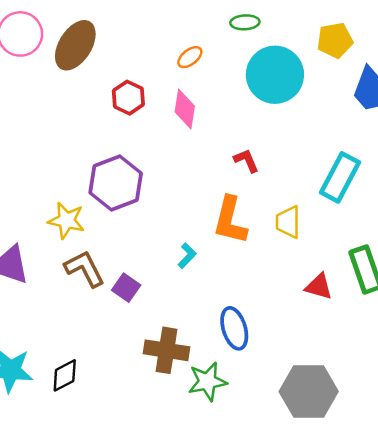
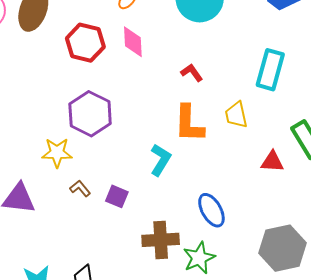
red hexagon: (128, 98) -> (85, 43), size x1.4
cyan L-shape: (187, 256) -> (161, 160), size x1.5
brown L-shape: (85, 269) -> (80, 188), size x0.6

